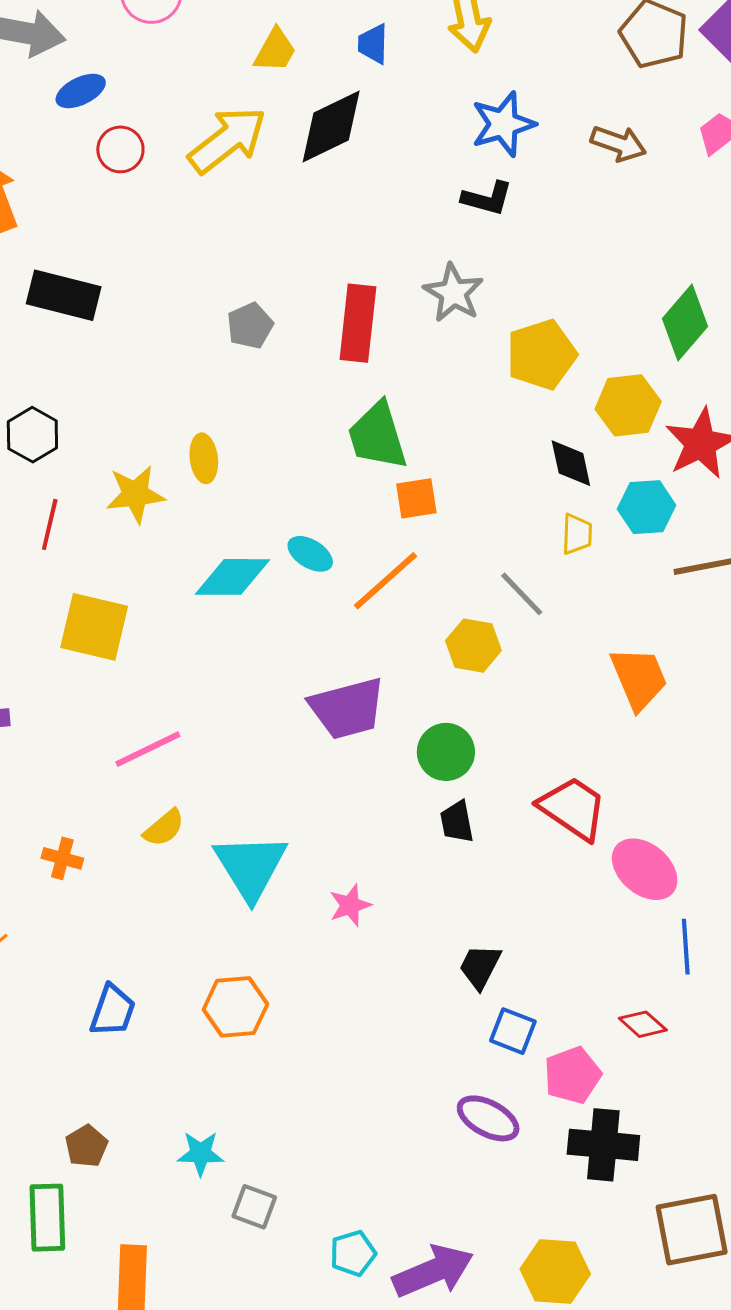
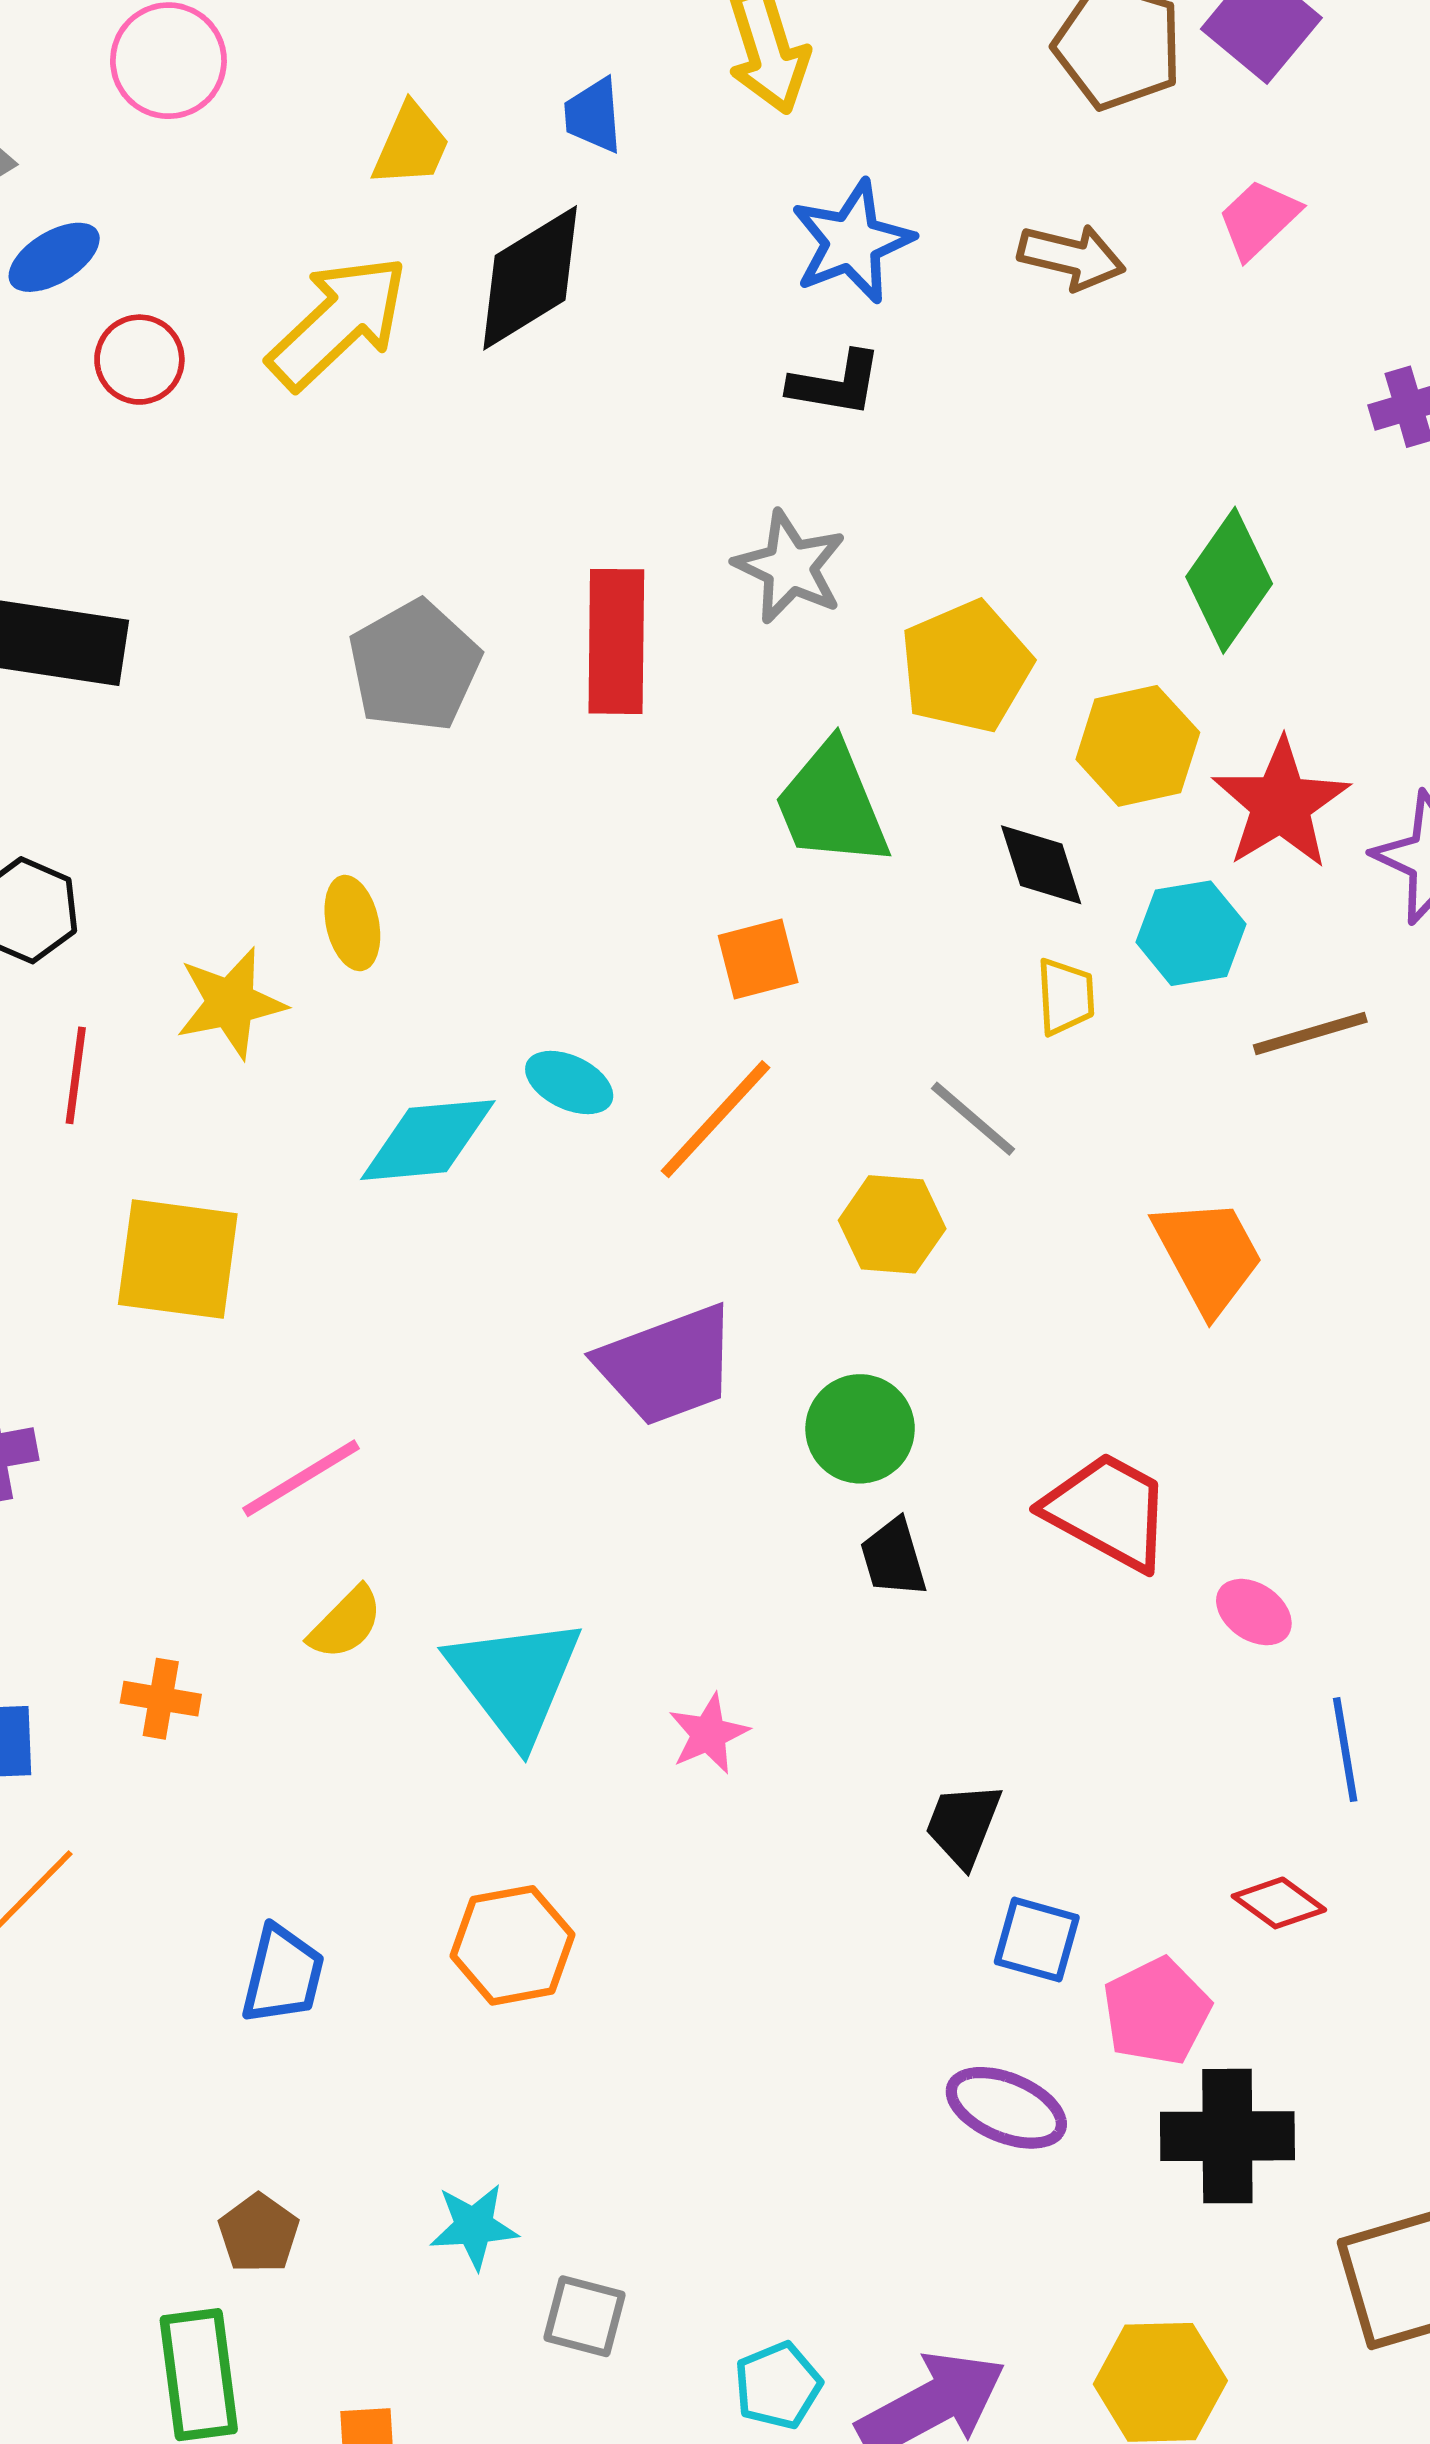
gray pentagon: (250, 326) -> (414, 666), size x1.5
green trapezoid: (378, 436) -> (832, 805), moved
pink ellipse: (645, 869) -> (1254, 1612), size x0.6

